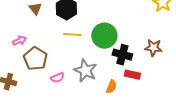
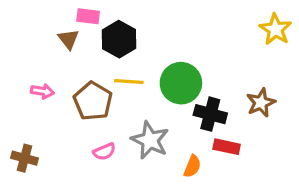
pink arrow: (19, 41) -> (42, 91), turned 32
brown star: (153, 48) -> (261, 103), turned -30
brown pentagon: (35, 59) -> (93, 101), moved

